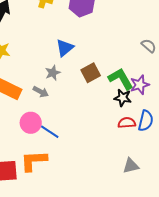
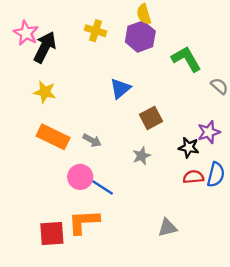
gray star: (53, 73) -> (142, 156), moved
green L-shape: (121, 79) -> (186, 59), moved
gray triangle: (131, 166) -> (167, 228), moved

